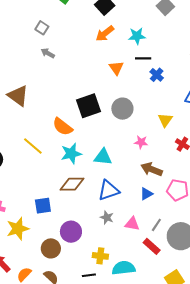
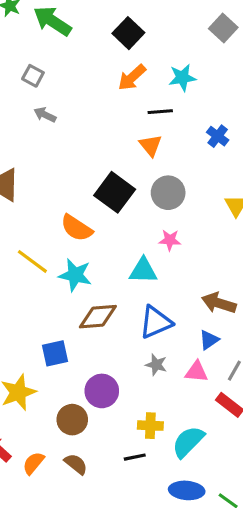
black line: (143, 58) -> (160, 112), moved
orange triangle: (116, 68) -> (151, 145), moved
black square: (88, 106) -> (115, 192), turned -30
pink star: (141, 142) -> (170, 240), moved
cyan star: (71, 154) -> (75, 275), moved, turned 30
brown arrow: (152, 169) -> (219, 303), moved
blue triangle: (146, 194) -> (209, 340), moved
cyan semicircle: (124, 268) -> (188, 442), turned -35

